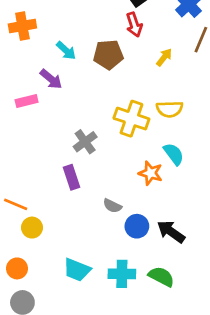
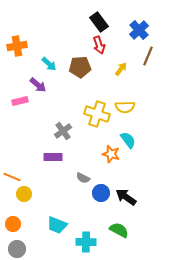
purple rectangle: (71, 177) -> (53, 157), turned -72
cyan cross: (122, 274) -> (86, 242), moved

